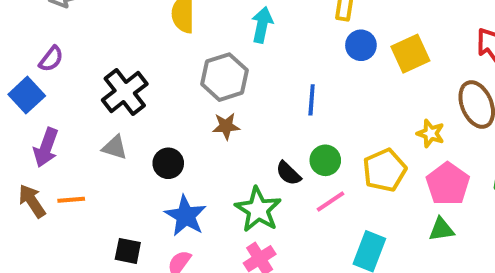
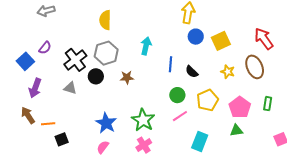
cyan arrow: (262, 25) -> (146, 46), moved
purple semicircle: (51, 59) -> (45, 48), moved
gray hexagon: (224, 77) -> (106, 53), moved
yellow star: (431, 133) -> (228, 72), moved
black circle: (168, 163) -> (96, 76), moved
black semicircle: (288, 173) -> (192, 72), moved
orange line: (71, 200) -> (48, 124), moved
black square: (128, 251) -> (62, 139), moved, turned -32

